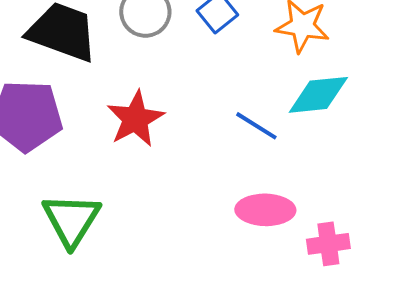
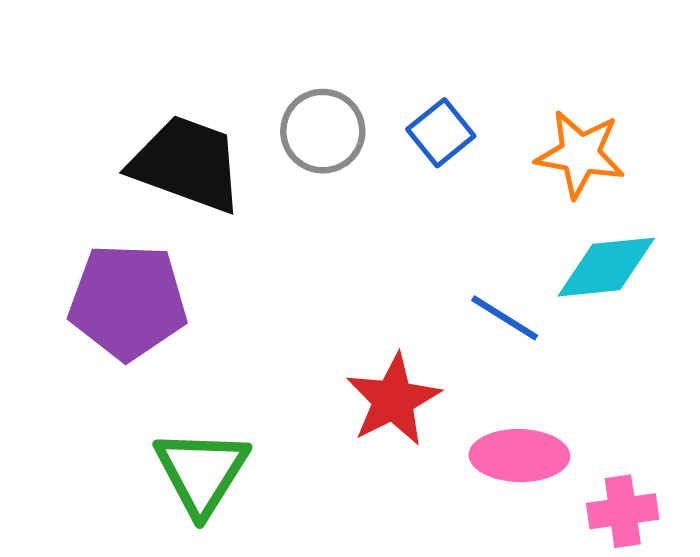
red star: (135, 119) -> (393, 400), moved

